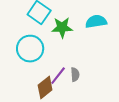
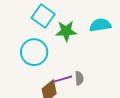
purple line: (58, 76) -> (62, 79), turned 36

